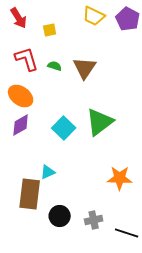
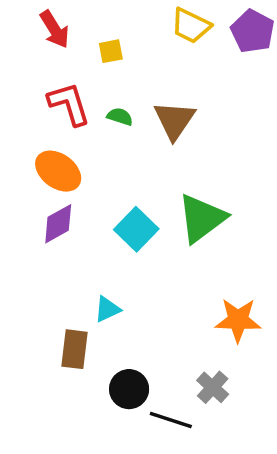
brown rectangle: (30, 194) -> (75, 349), size x0.7
gray cross: (94, 220) -> (213, 387), moved, turned -36
black line: (127, 233) -> (171, 420), moved

